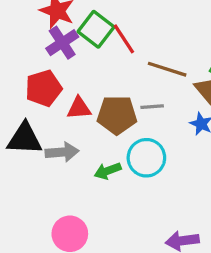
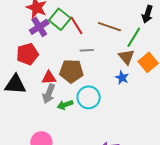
brown line: (167, 69) -> (109, 27), moved
gray line: (152, 107) -> (87, 50), moved
red triangle: (79, 108) -> (49, 78), moved
gray arrow: (62, 152) -> (49, 94), moved, turned 114

